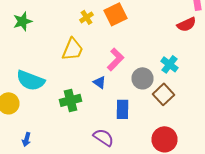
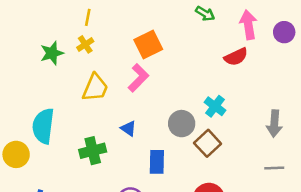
yellow cross: (86, 17) -> (85, 44), moved
green star: (22, 21) -> (52, 53), moved
pink L-shape: (116, 59) -> (138, 78), moved
cyan semicircle: (30, 80) -> (43, 126), turned 76

